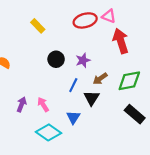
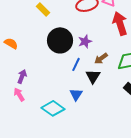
black circle: (56, 59) -> (60, 40), size x1.6
purple arrow: (22, 104) -> (22, 76), moved
pink arrow: (43, 104) -> (19, 94), moved

